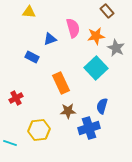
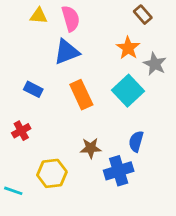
pink semicircle: (73, 28) -> (71, 19), moved
orange star: (96, 36) -> (128, 48), turned -30
blue triangle: (50, 39) -> (67, 52), size x1.5
blue rectangle: (32, 57) -> (33, 89), moved
orange rectangle: (61, 83) -> (81, 95), moved

